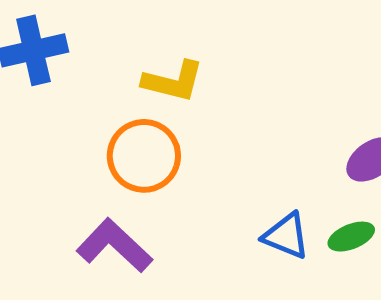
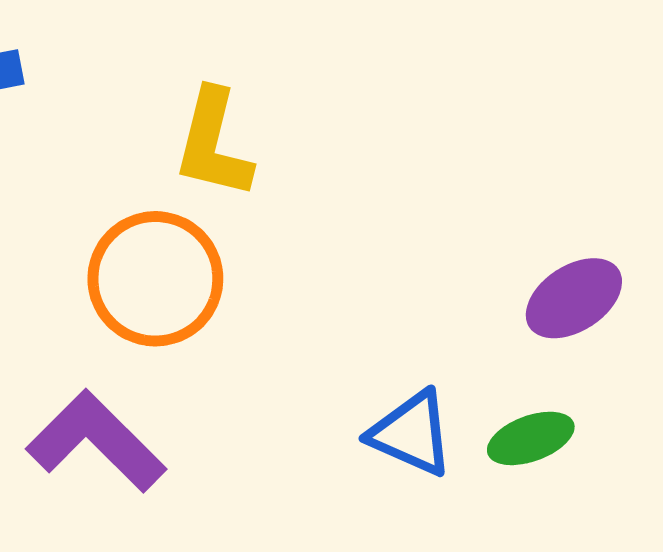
yellow L-shape: (173, 81) -> (213, 144), turned 88

